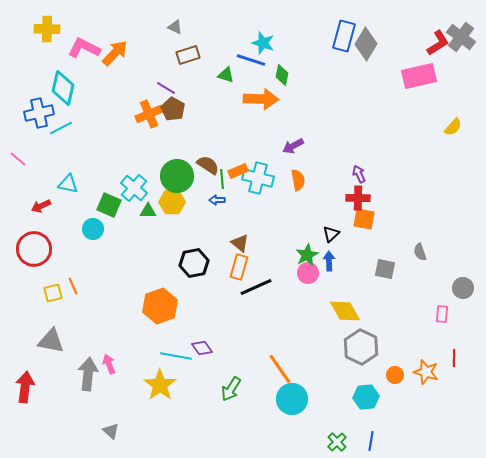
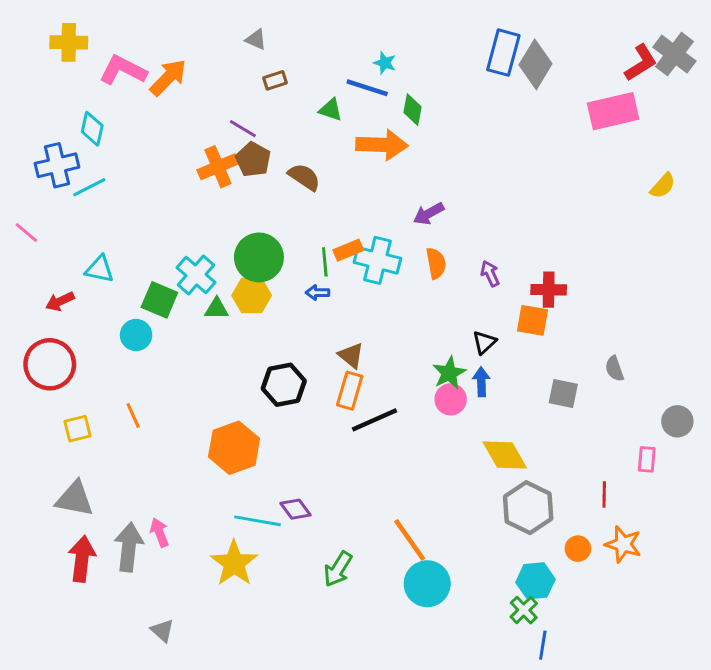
cyan star: (263, 43) -> (385, 63), size x0.7
brown rectangle: (188, 55) -> (275, 80), size x0.7
cyan diamond: (63, 88) -> (92, 129), size x0.7
brown semicircle: (208, 165) -> (304, 177), moved
purple arrow: (359, 174) -> (490, 274), moved
red cross: (358, 198) -> (549, 290), moved
orange line: (73, 286) -> (133, 415), moved
red line: (454, 358) -> (604, 494), moved
red arrow: (25, 387) -> (82, 559), moved
green cross: (337, 442) -> (524, 610), moved

